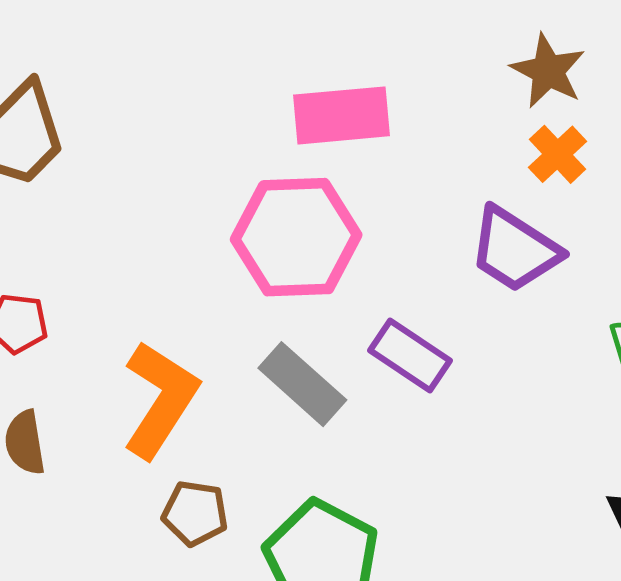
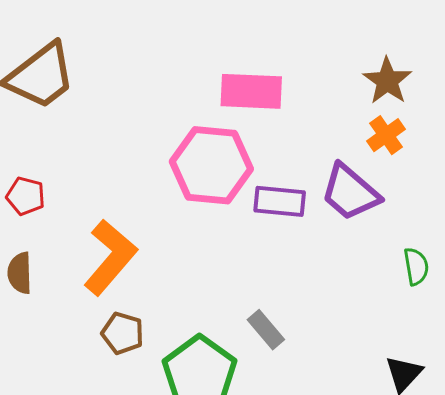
purple rectangle: (410, 356) -> (280, 201), moved, turned -36
gray rectangle: (302, 384) -> (266, 330), moved, size x0.7

